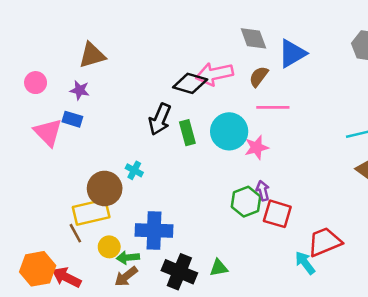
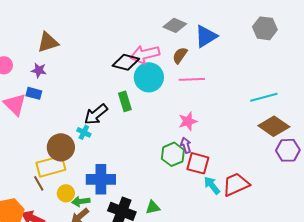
gray diamond: (253, 38) -> (175, 25), turned -45
black arrow: (160, 119) -> (96, 114), moved, turned 30
cyan circle: (229, 131) -> (149, 77), moved
pink star: (257, 147) -> (188, 121), moved
cyan arrow: (305, 263) -> (212, 185), moved

